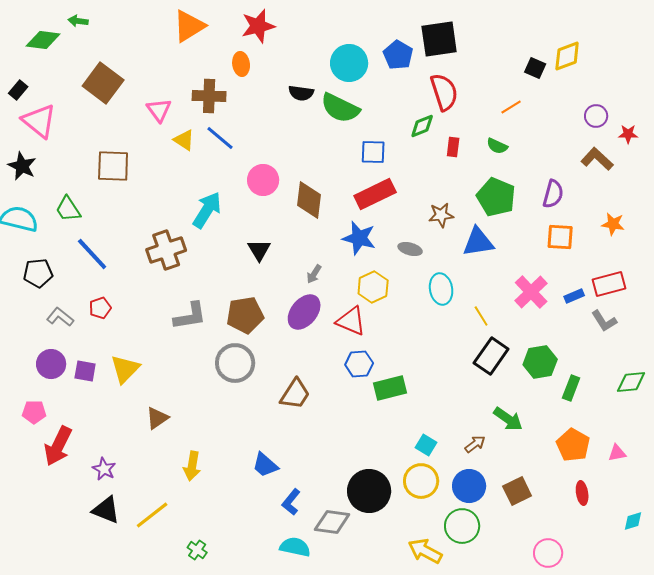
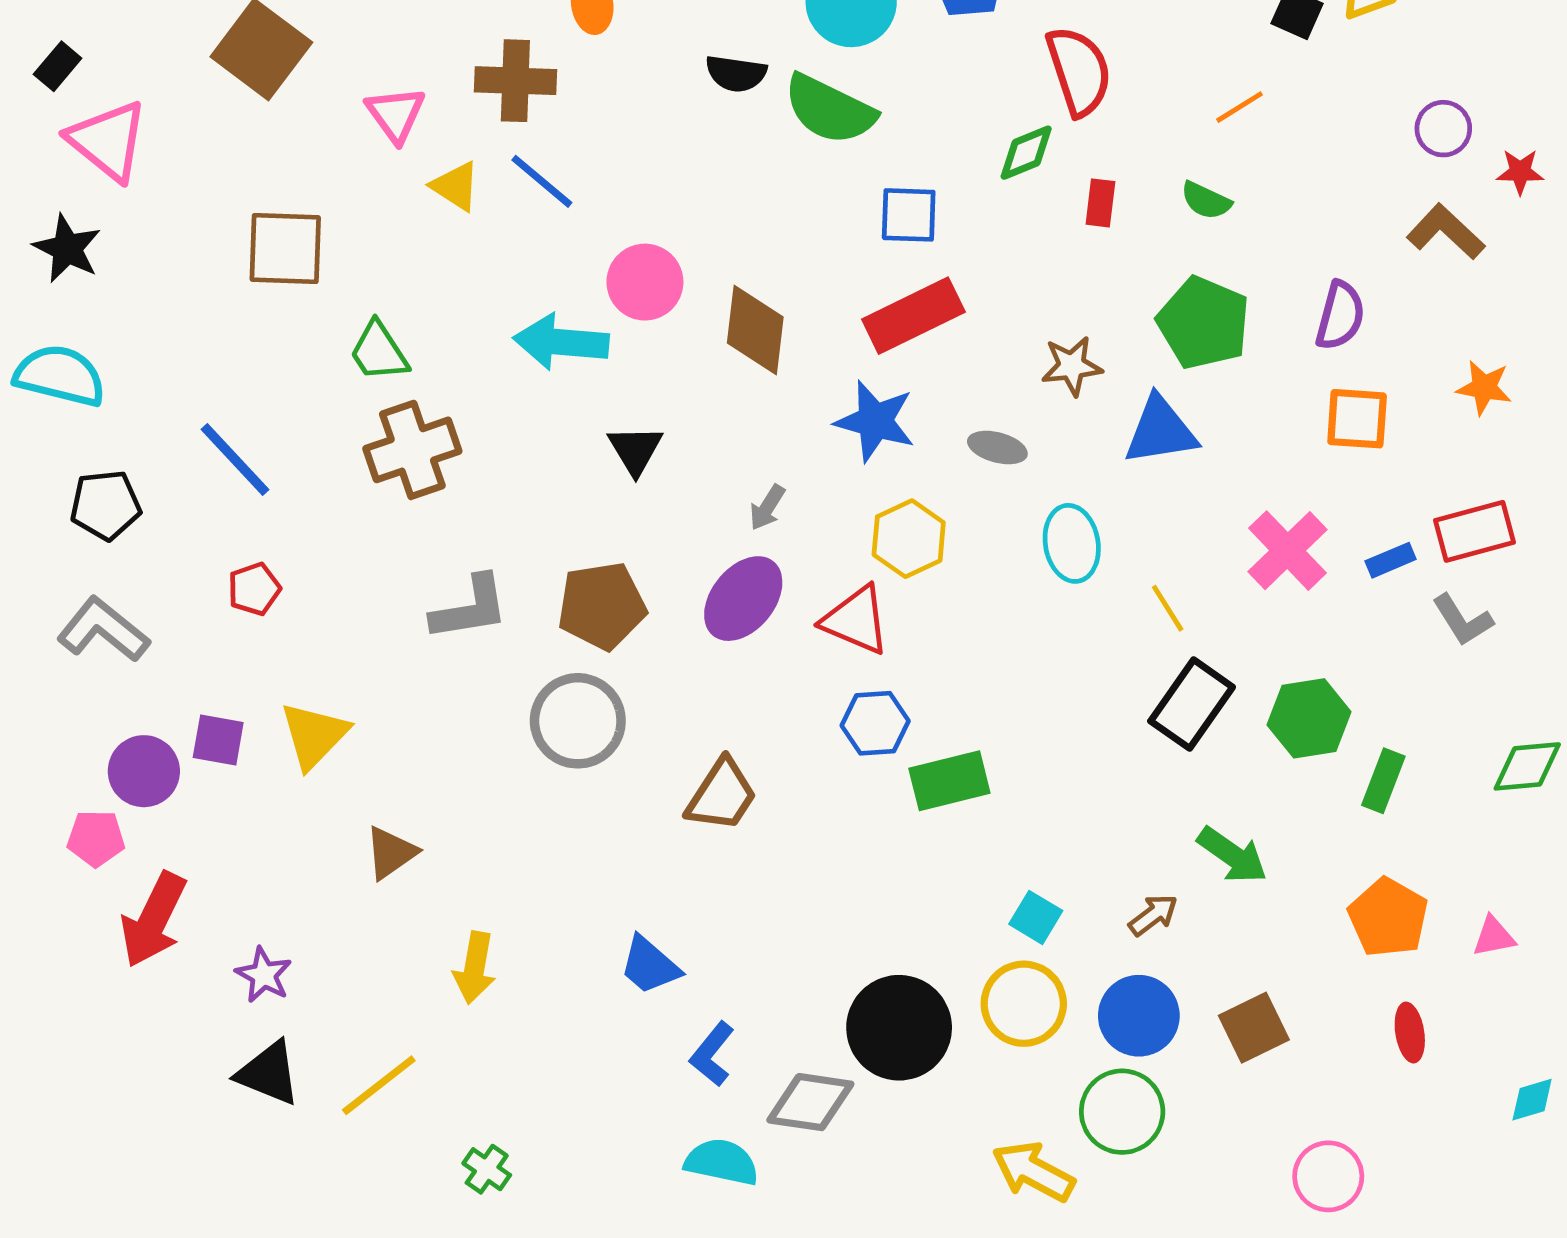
green trapezoid: (68, 209) -> (379, 352), moved
cyan arrow: (207, 210) -> (561, 342), moved, turned -117
gray L-shape: (60, 317) -> (103, 630), moved, size x1.4
purple circle: (51, 364) -> (144, 771), moved

